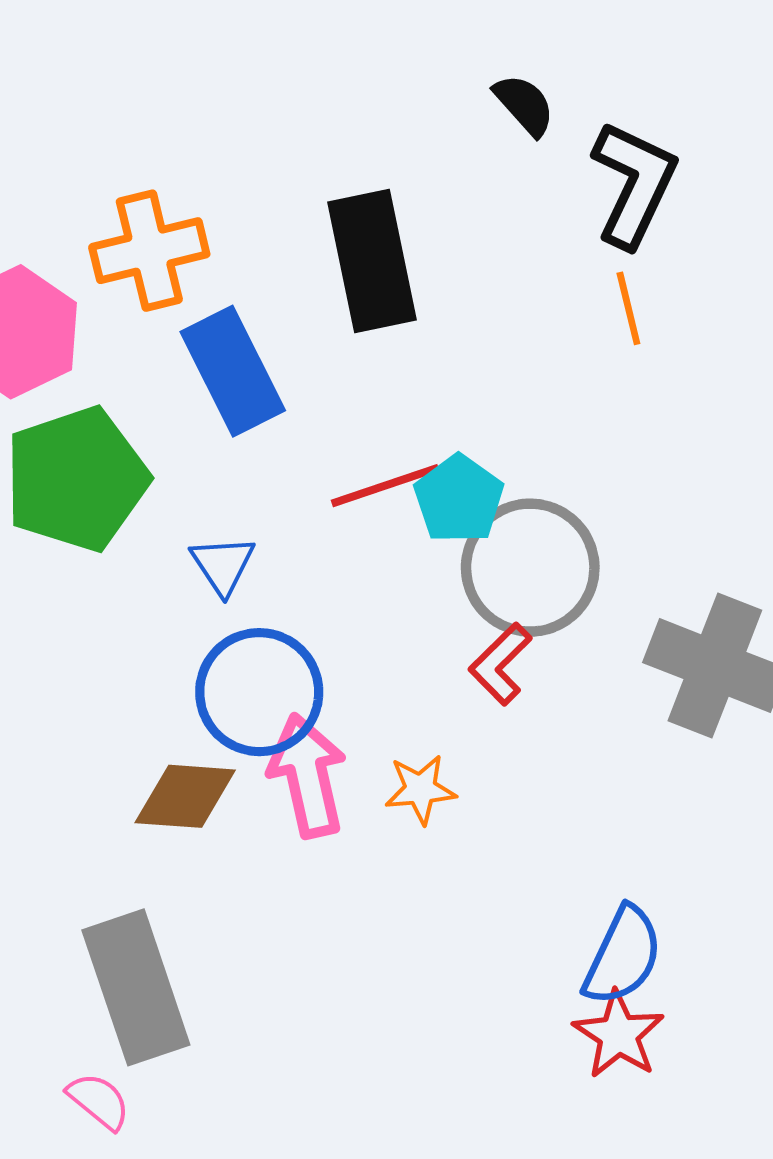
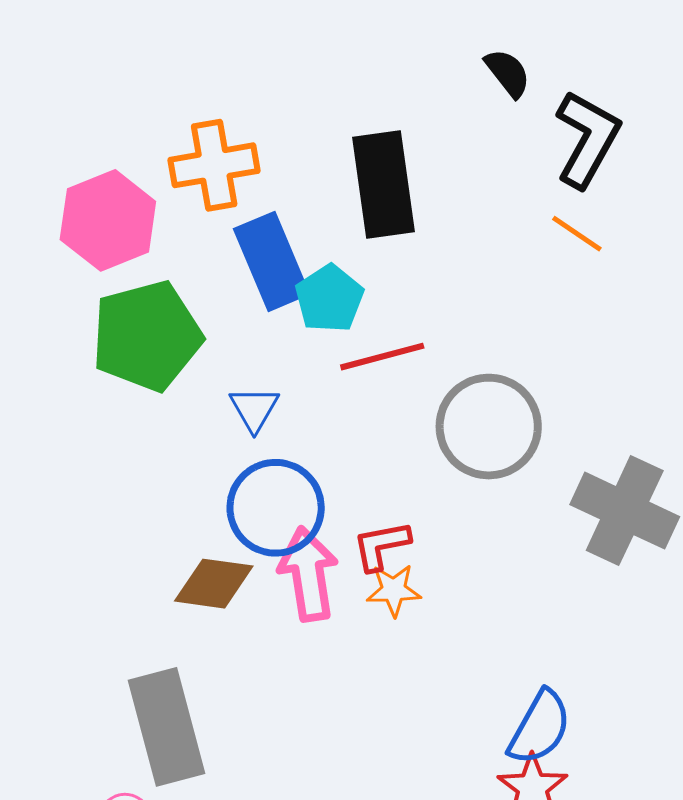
orange line: (628, 308) -> (577, 234), turned -46
cyan pentagon: (459, 499) -> (329, 299), moved
red L-shape: (500, 664) -> (381, 546), moved, turned 30

